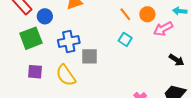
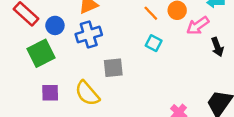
blue cross: (69, 41) -> (89, 35), moved
black arrow: (177, 60) -> (217, 47), moved, turned 42

